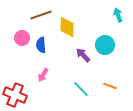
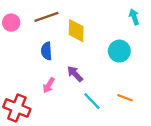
pink circle: (22, 38) -> (11, 23), moved
purple arrow: (83, 55) -> (75, 74), moved

